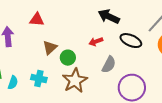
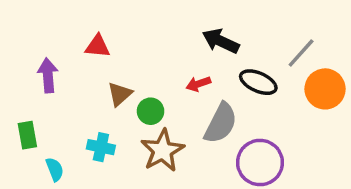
gray semicircle: (109, 65) -> (221, 123), size x1.4
cyan semicircle: (13, 83) -> (55, 169), moved, turned -40

